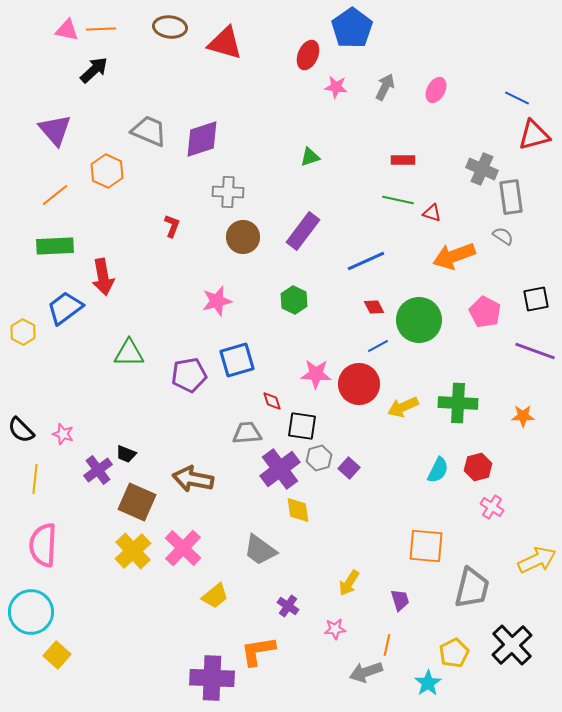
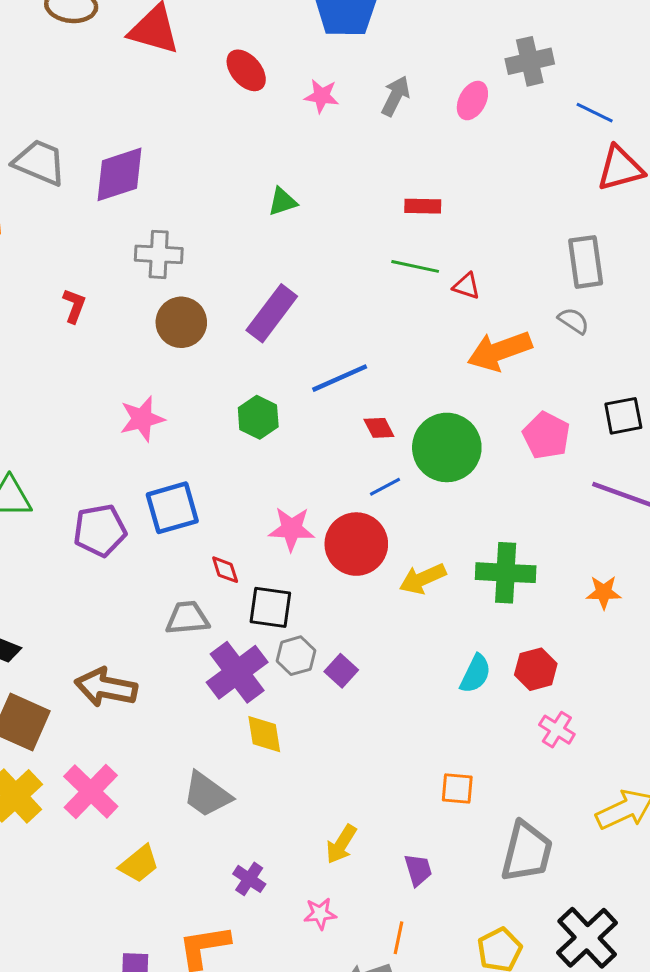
red ellipse: (308, 55) -> (246, 70), moved, turned -64
gray cross: (482, 169) -> (530, 61), moved, turned -36
blue line: (366, 261) -> (340, 378), moved
orange square: (426, 546) -> (457, 788), size x0.6

